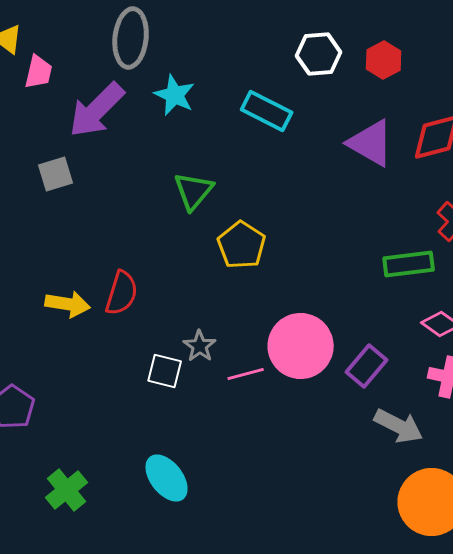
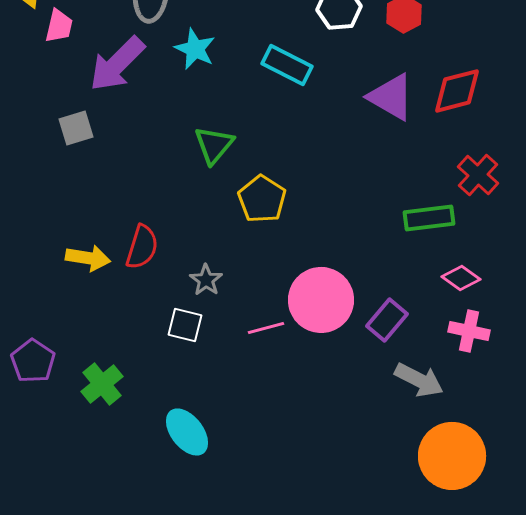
gray star: (200, 346) -> (206, 280), moved
green cross: (67, 490) -> (102, 384), moved

